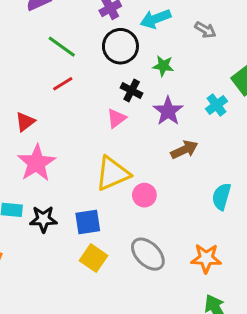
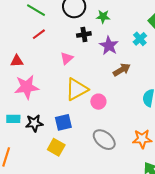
black cross: (132, 91) -> (84, 34), turned -32
pink triangle: (116, 118) -> (67, 58), moved
red triangle: (25, 122) -> (17, 61), turned 40
pink star: (36, 163) -> (27, 87), turned 30
yellow square: (94, 258) -> (56, 147), moved

